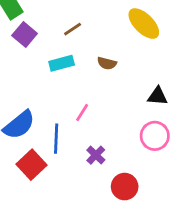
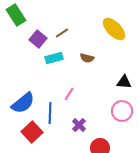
purple square: (25, 34) -> (38, 39), moved

